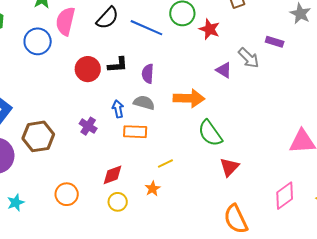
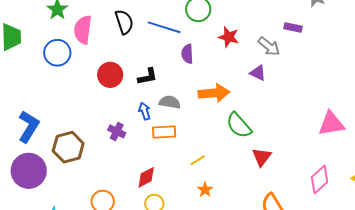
black semicircle: (107, 18) -> (124, 22), turned -55
red star: (209, 29) -> (229, 37), moved
black L-shape: (118, 65) -> (148, 77), moved
purple triangle: (224, 70) -> (258, 73), moved
purple semicircle: (148, 74) -> (187, 54), moved
orange star: (153, 189) -> (205, 190), moved

